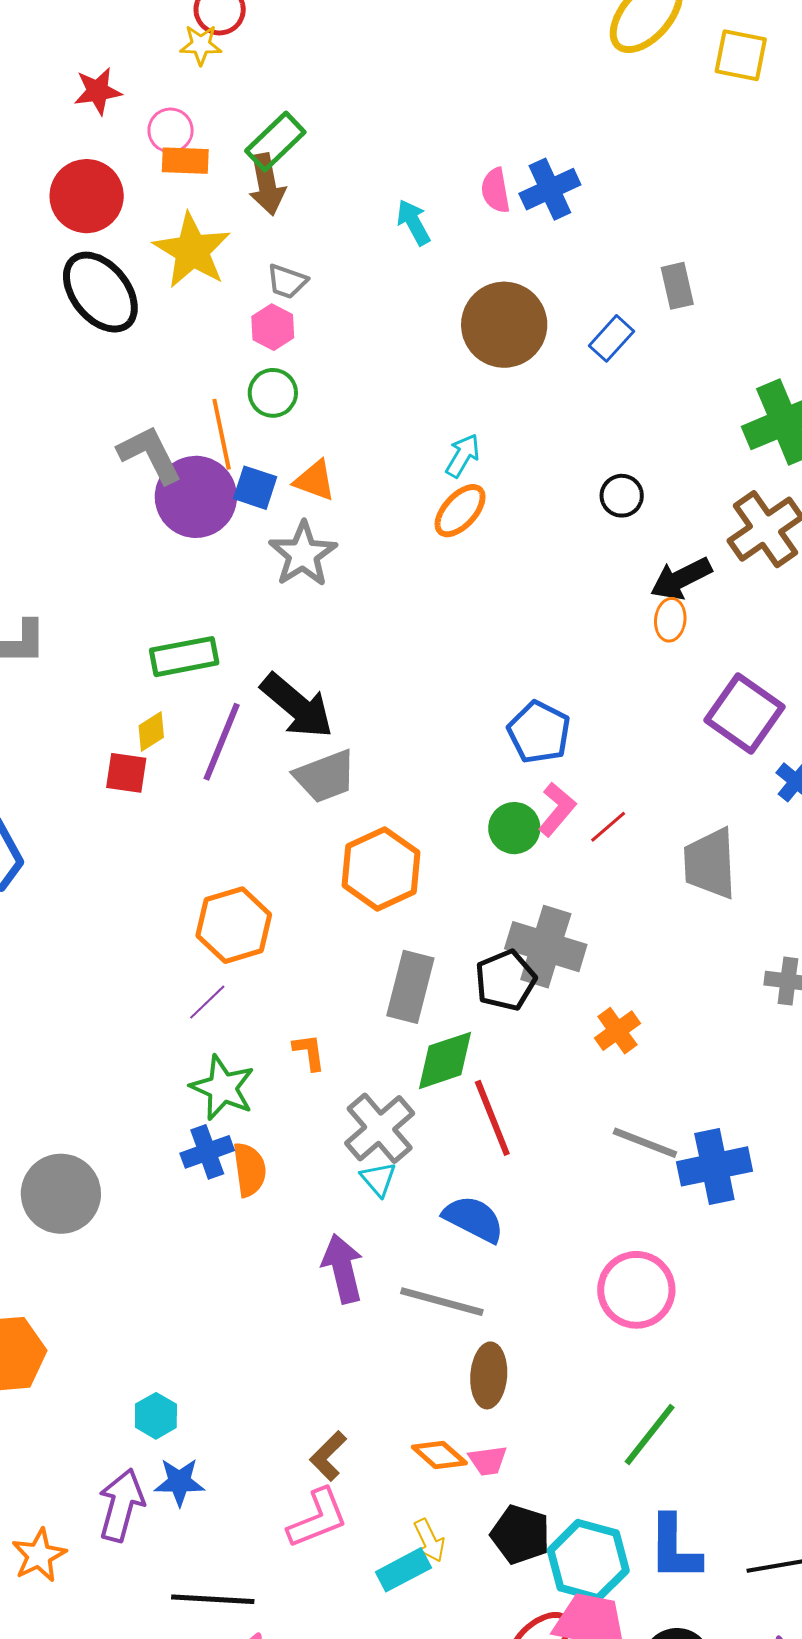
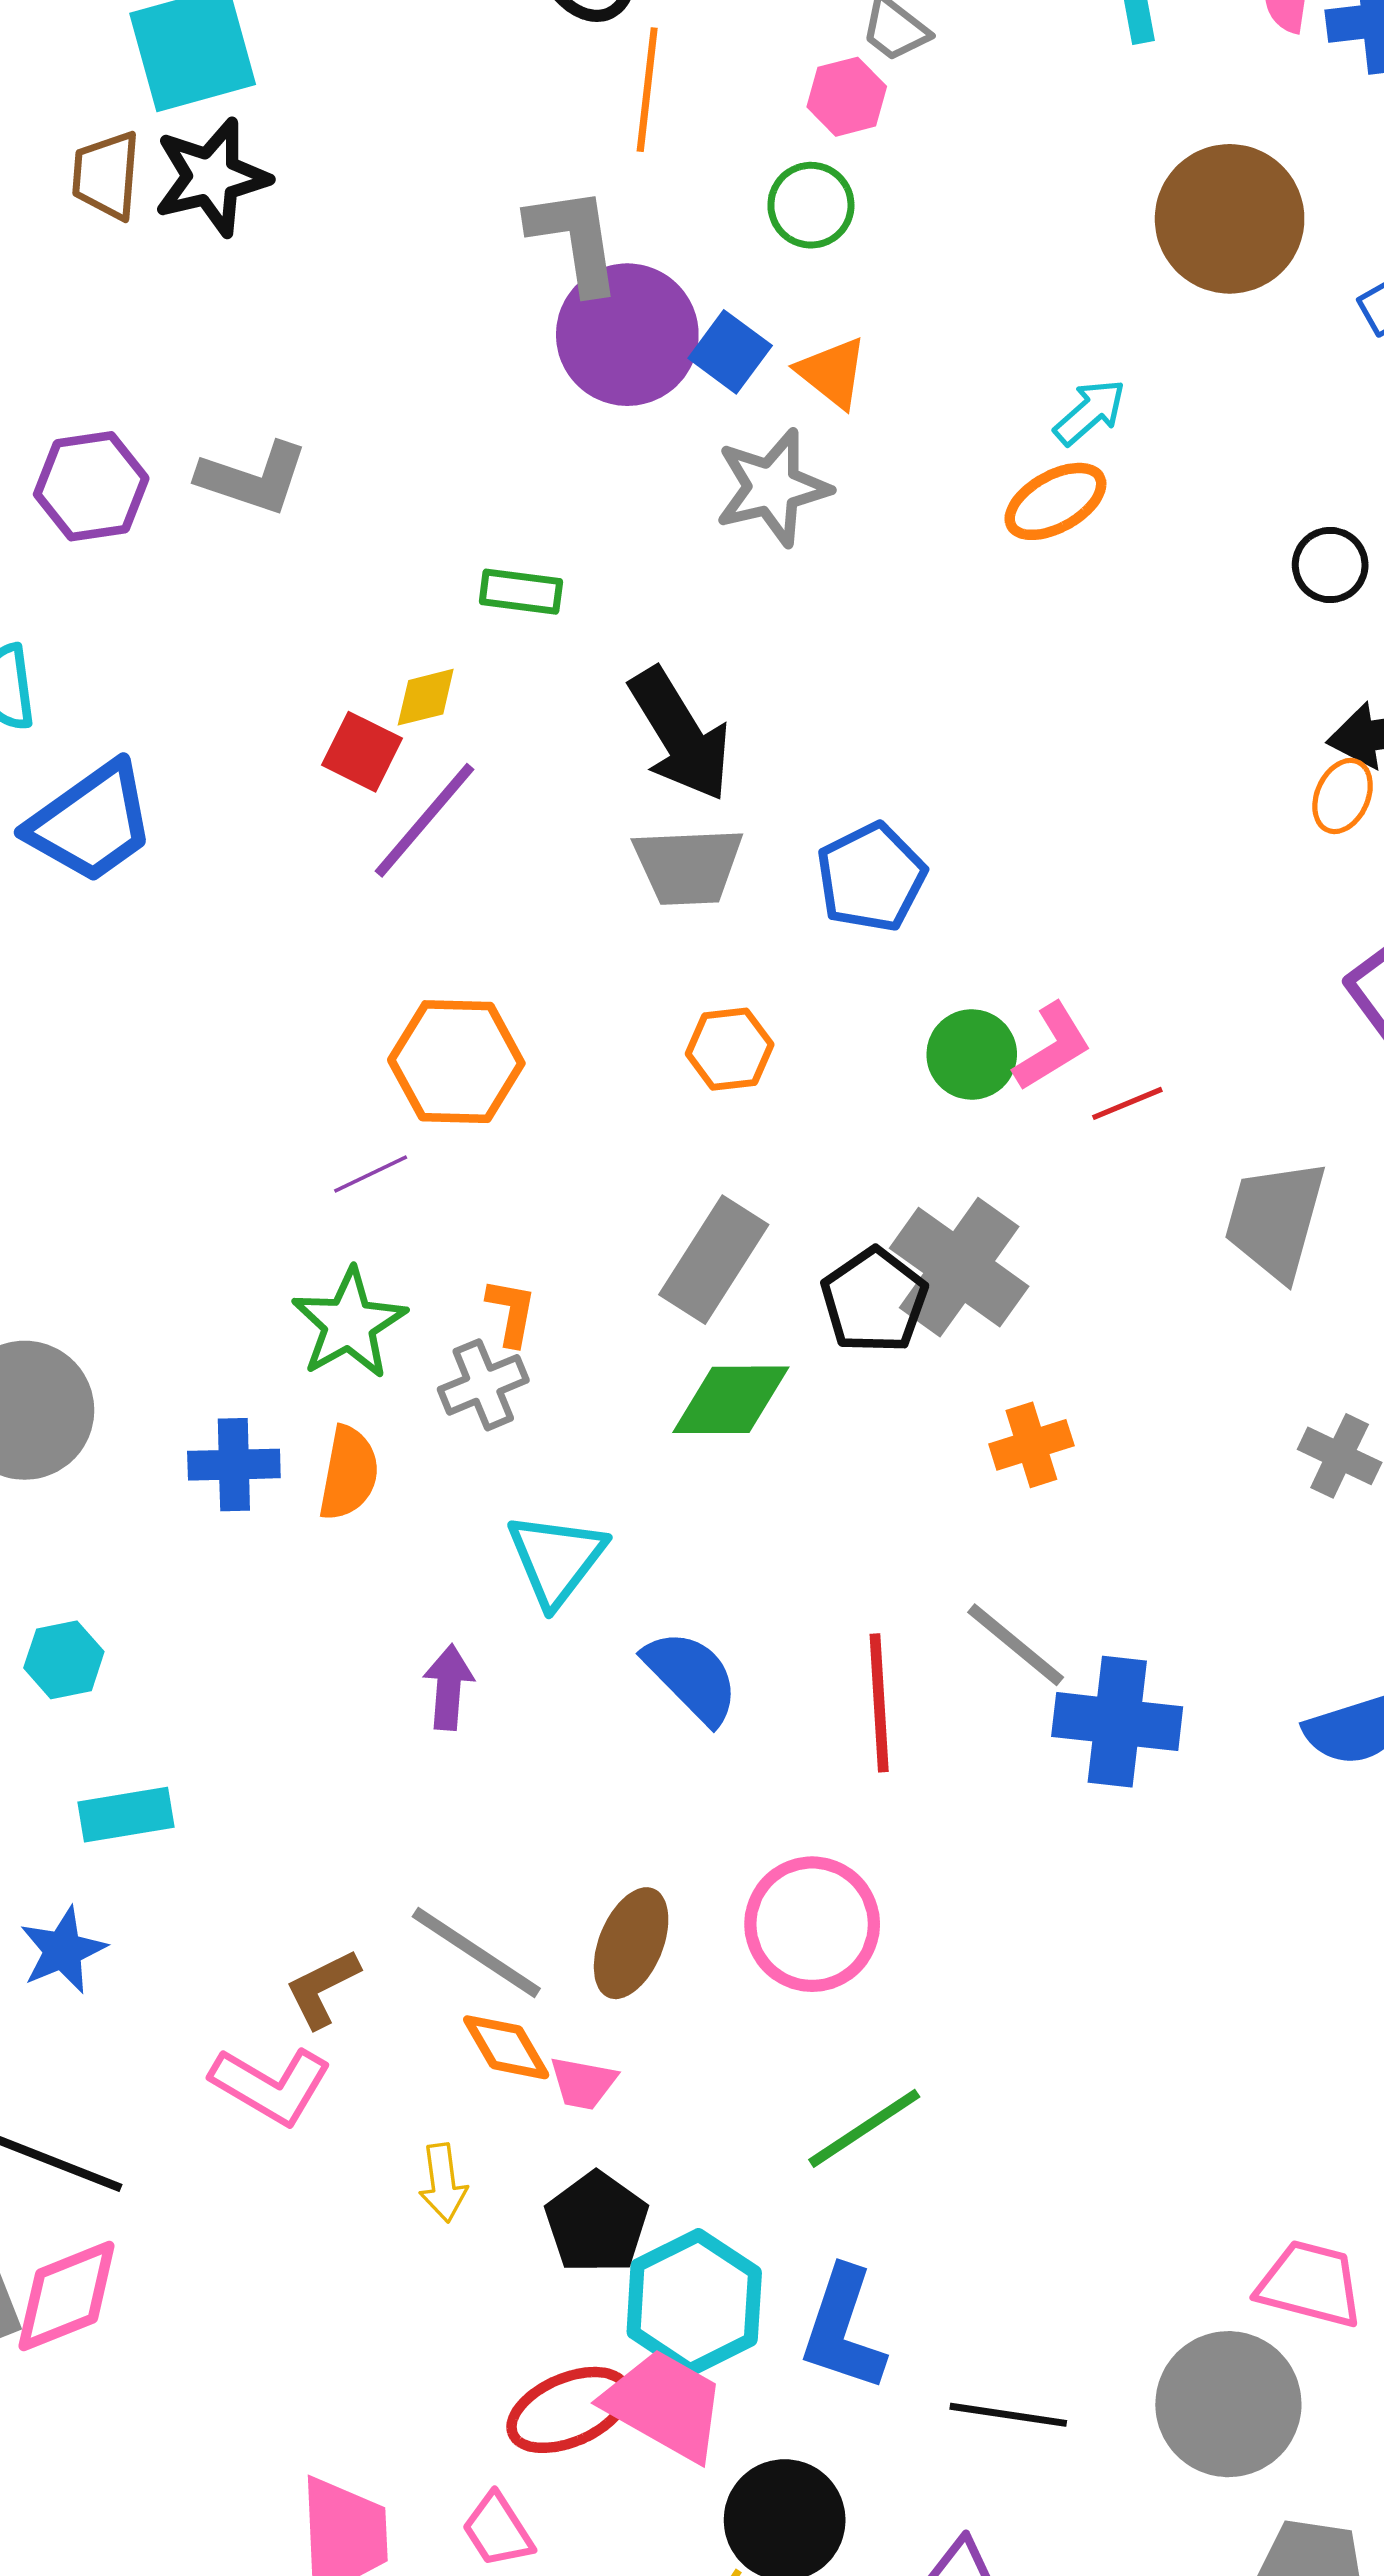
orange line: (222, 434) -> (647, 90), moved
green rectangle: (184, 657) -> (521, 592), size x0.7
blue pentagon: (539, 732) -> (871, 877), moved
purple line: (222, 742) -> (425, 820), moved
orange hexagon: (381, 869) -> (730, 1049), size x0.6
black pentagon: (505, 980) -> (874, 1301), turned -30
red line: (492, 1118) -> (879, 1703), moved
gray cross: (380, 1128) -> (483, 1385), moved, size x0.7
blue cross: (207, 1152) -> (234, 1465), moved
cyan triangle: (378, 1179) -> (556, 1559), size x1.6
purple arrow: (343, 1269) -> (448, 1687), size x0.7
pink circle: (636, 1290) -> (812, 1924), moved
gray line: (442, 1302) -> (476, 1952), moved
cyan hexagon: (156, 1416) -> (64, 1660), moved
blue star: (179, 1482) -> (63, 1950), turned 30
pink L-shape: (318, 1518) -> (271, 2085), turned 34
cyan rectangle: (403, 1570) -> (126, 1815), moved

